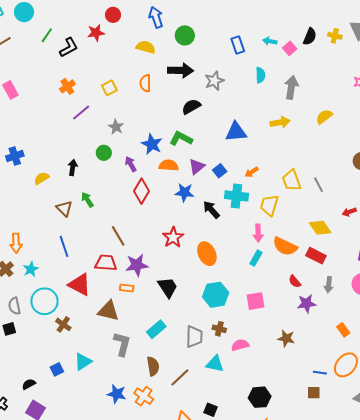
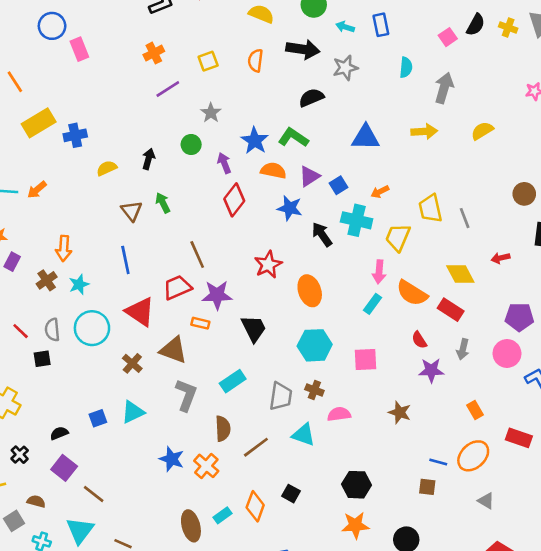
cyan arrow: (270, 41) -> (345, 27), moved
red trapezoid: (106, 263) -> (177, 287), turned -35
brown cross: (63, 324) -> (132, 363), moved

